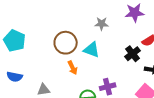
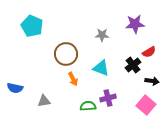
cyan pentagon: (15, 41) -> (32, 26), moved
cyan triangle: (92, 50) -> (101, 68), moved

